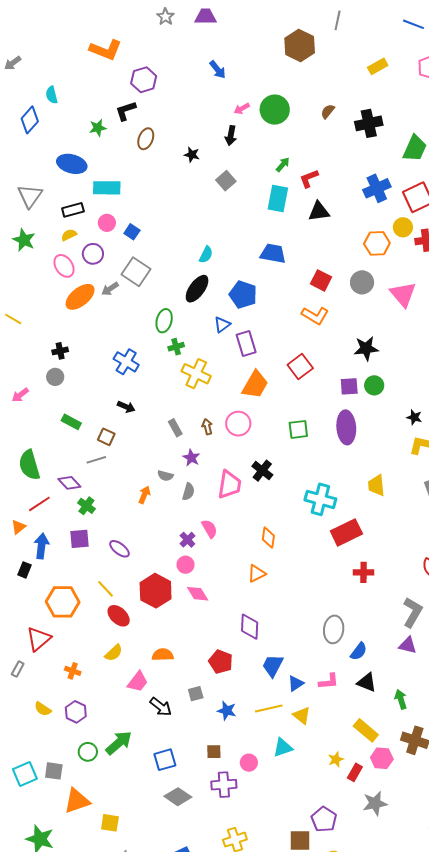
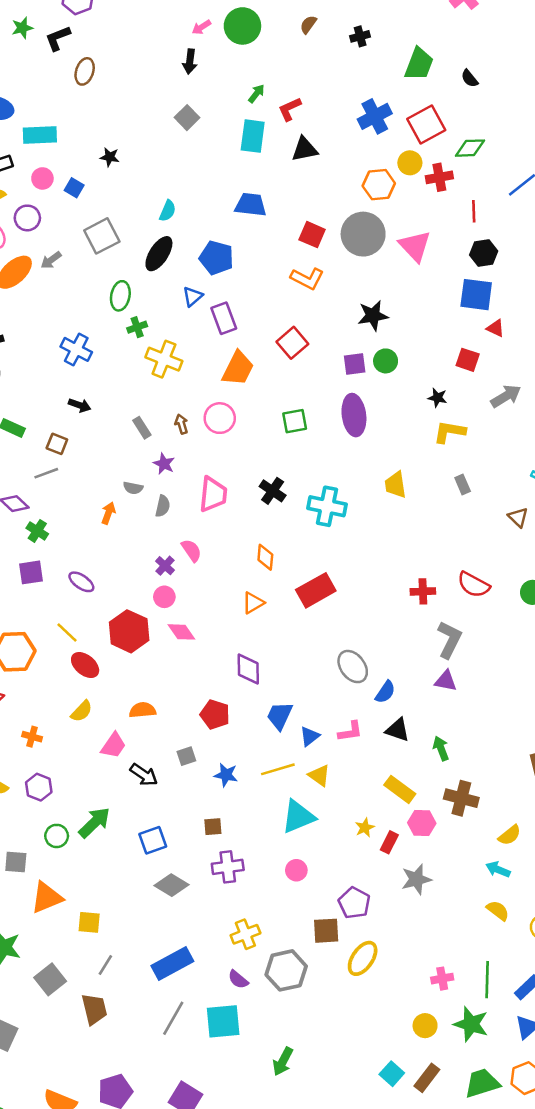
black cross: (369, 123) -> (360, 36), size x0.6
green star: (98, 128) -> (22, 28), moved
black star: (192, 155) -> (110, 157), moved
gray square: (136, 272) -> (102, 236), moved, turned 32
gray circle: (362, 282) -> (363, 234), size x1.5
black cross: (262, 471) -> (273, 491), moved
red rectangle: (346, 532) -> (316, 590), moved
red cross: (364, 572) -> (423, 591), moved
gray ellipse: (334, 629) -> (353, 667), turned -40
cyan triangle: (283, 748) -> (298, 817), size x1.4
pink circle: (249, 763) -> (296, 870), moved

